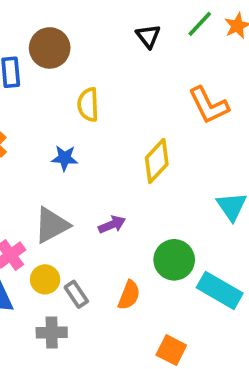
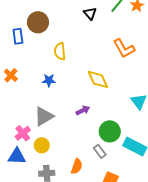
yellow diamond: (157, 161) -> (98, 79), turned -65
purple arrow: (112, 225) -> (83, 110), moved
gray rectangle: (76, 294) -> (100, 151), moved
orange semicircle: (129, 295) -> (77, 166), moved

